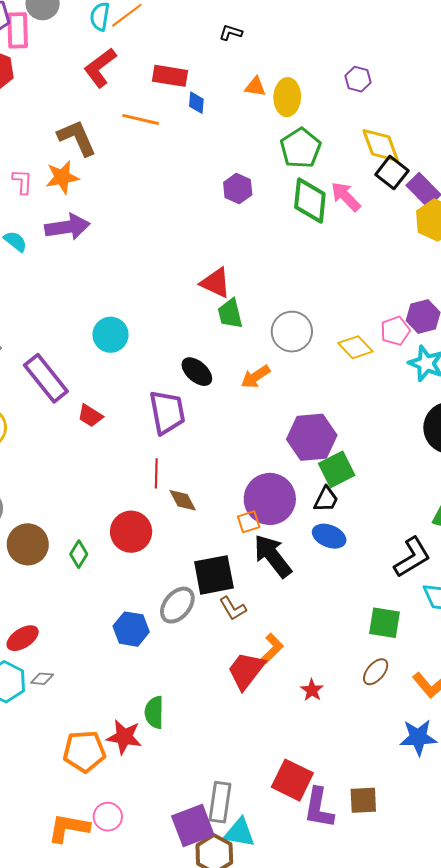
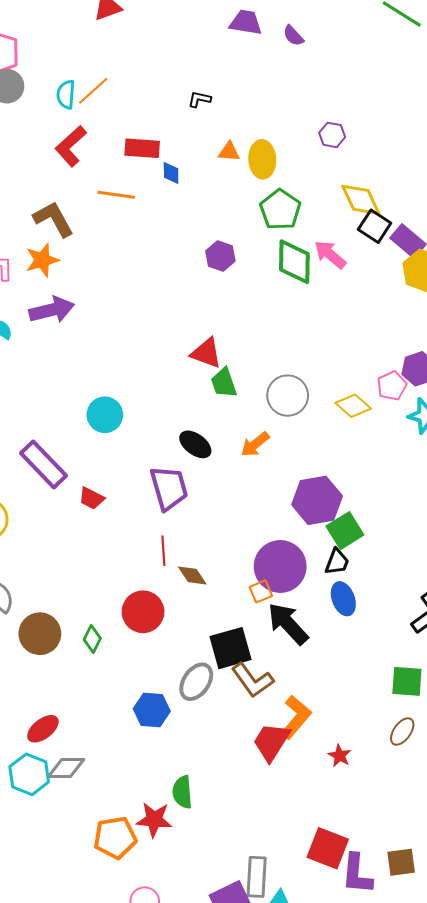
blue ellipse: (329, 536) -> (343, 599), turned 52
brown L-shape: (233, 608) -> (253, 680), size x1.5
orange L-shape: (272, 648) -> (296, 717), size x1.4
gray diamond: (42, 679) -> (66, 768), size x1.6

